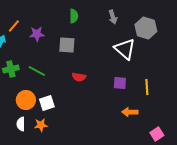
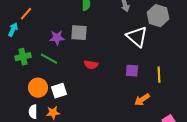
purple star: (37, 34) -> (57, 38), moved
orange arrow: (130, 112) -> (142, 100), turned -35

